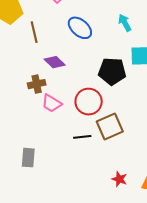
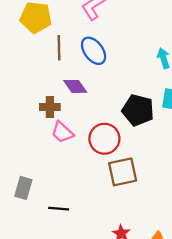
blue ellipse: (80, 28) -> (94, 51), moved
black line: (82, 137) -> (59, 209), moved

